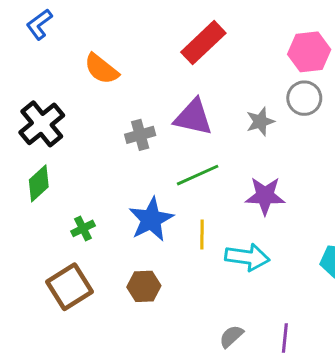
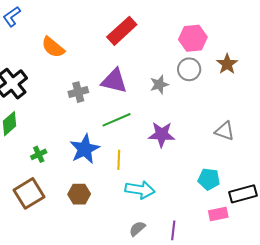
cyan arrow: (247, 257) -> (140, 190), moved

